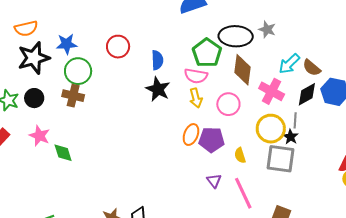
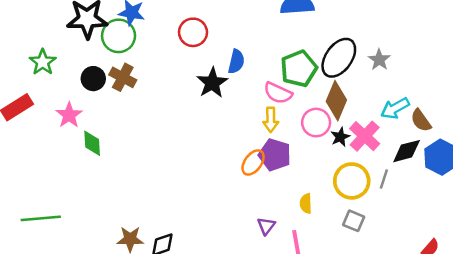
black ellipse: (236, 36) -> (339, 58), turned -72
green circle: (78, 71) -> (119, 36), moved
black star: (158, 89) -> (212, 83), moved
black circle: (34, 98) -> (93, 79), moved
pink circle: (228, 104) -> (316, 123), moved
black star: (291, 137) -> (340, 137), moved
purple pentagon: (212, 140) -> (275, 155), moved
gray square: (280, 159) -> (354, 221), size x0.6

